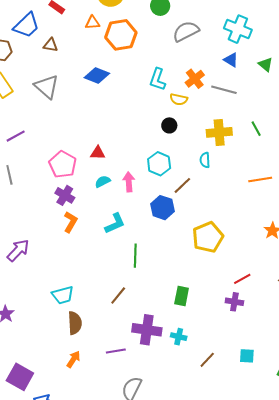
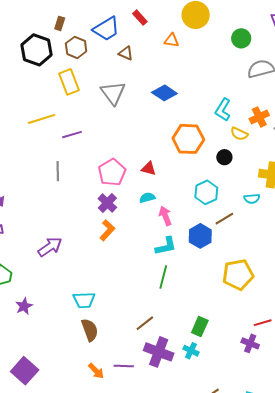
orange hexagon: (121, 35) -> (188, 139), moved
cyan semicircle: (205, 160) -> (252, 199), turned -105
pink arrow: (129, 182) -> (165, 216), moved, turned -30
cyan L-shape: (115, 223) -> (166, 246), moved
brown line: (118, 296) -> (145, 323), moved
brown semicircle: (75, 323) -> (90, 330), turned -30
cyan cross: (179, 337) -> (191, 351), moved
orange arrow: (73, 359) -> (96, 371), moved, turned 90

